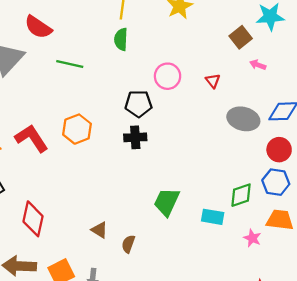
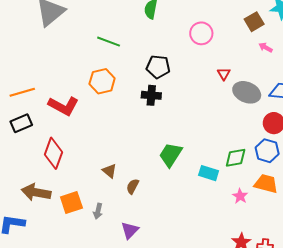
green line: (70, 64) -> (109, 42), moved
pink circle: (168, 76) -> (201, 33), moved
red triangle: (213, 81) -> (224, 74), moved
red L-shape: (32, 138) -> (63, 106), moved, turned 144

